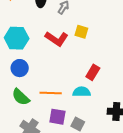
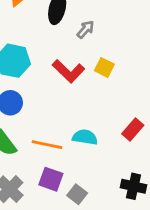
red rectangle: (93, 72) -> (133, 129), moved
cyan semicircle: (82, 92) -> (85, 137), moved

